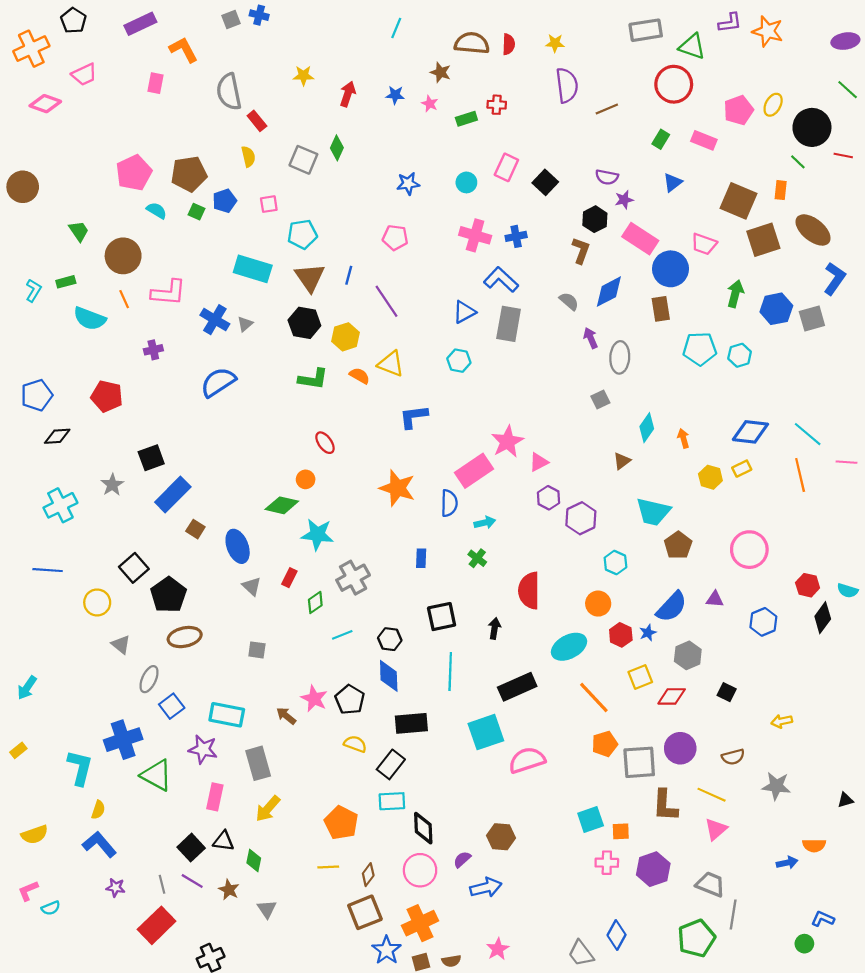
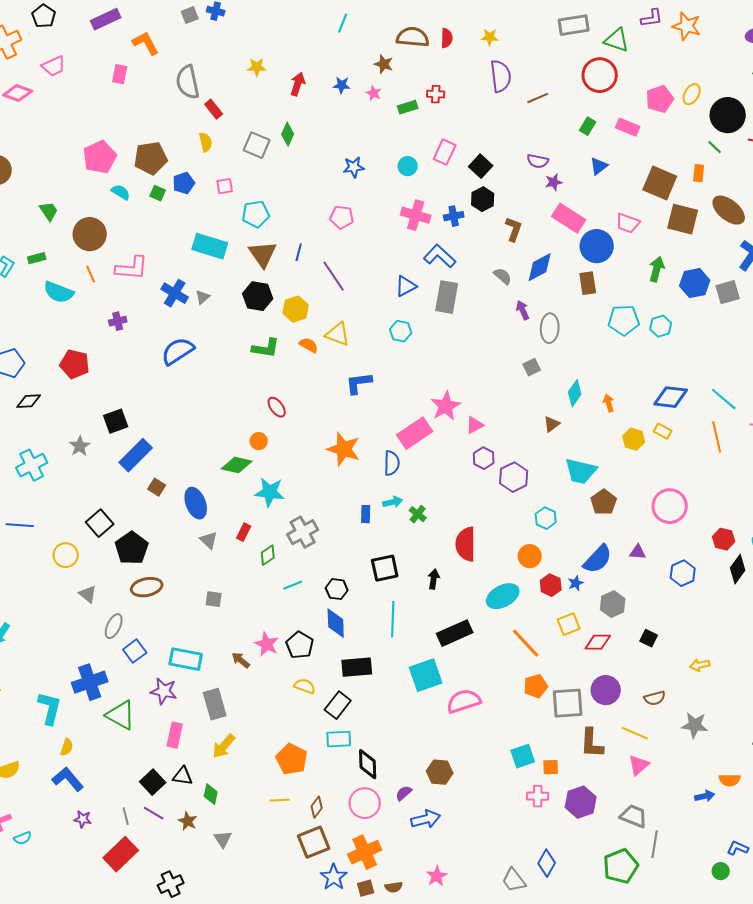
black hexagon: (595, 219) -> (483, 199), moved
brown square: (763, 240) -> (683, 219), turned 32
yellow rectangle: (742, 469) -> (663, 431), turned 54
cyan arrow: (485, 523) -> (393, 502), moved

